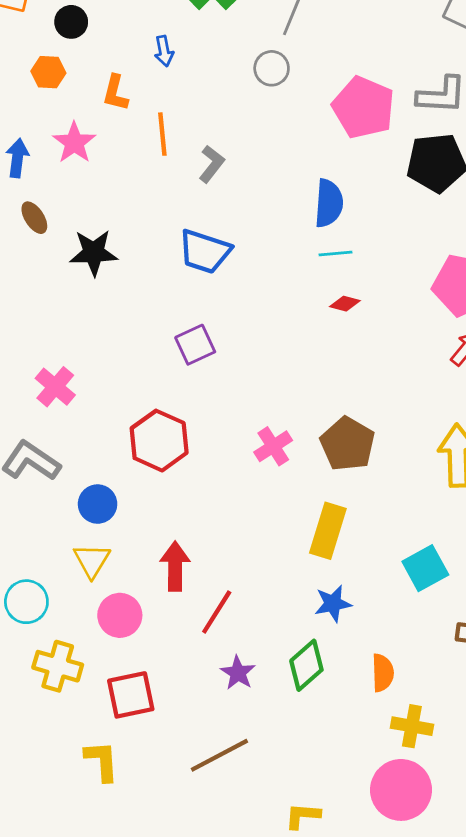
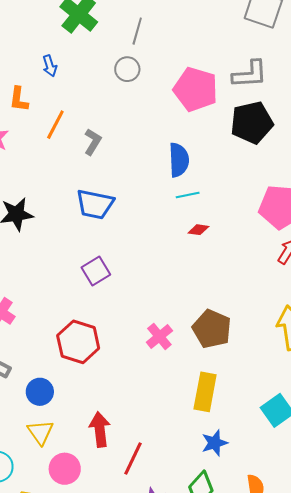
orange line: (162, 134) -> (55, 125), turned 40

